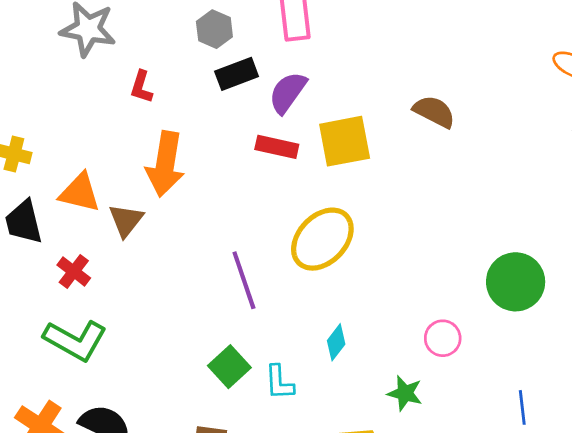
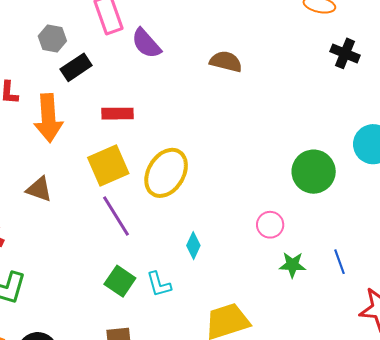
purple semicircle: (288, 93) -> (146, 43), moved, turned -64
yellow square: (345, 141) -> (108, 166), moved
orange arrow: (165, 164) -> (48, 118), moved
brown triangle: (126, 220) -> (39, 189), moved, turned -36
green star: (405, 393) -> (292, 265), moved

